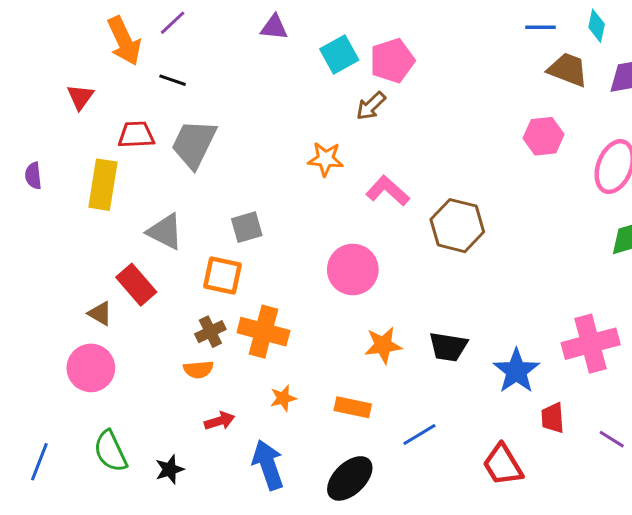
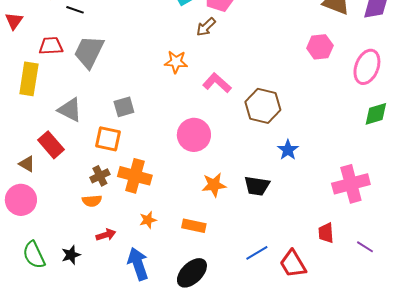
blue star: (516, 371) -> (288, 150), moved, size x0.7
blue line: (419, 435) -> (257, 253), moved
black star: (170, 469) -> (71, 255), moved

